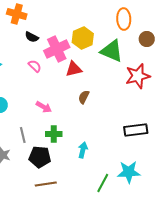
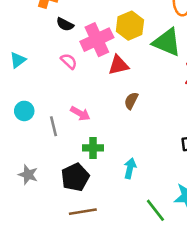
gray line: (23, 135) -> (54, 126), moved
black pentagon: (40, 157) -> (75, 177), turned -30
green line: (103, 183) -> (155, 210), turned -66

